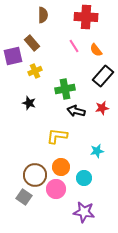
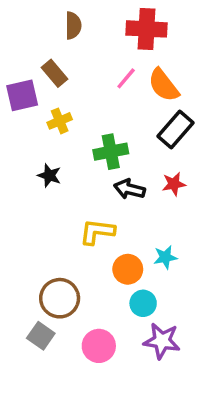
pink line: (74, 46) -> (126, 78), turned 72
orange semicircle: (96, 50) -> (164, 85), size x1.5
orange circle: (61, 167) -> (128, 269), moved
pink circle: (56, 189) -> (99, 346), moved
purple star: (84, 212) -> (162, 341), moved

